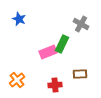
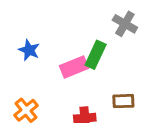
blue star: (19, 19) -> (29, 50), moved

